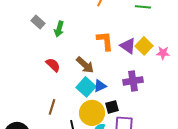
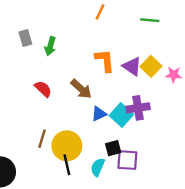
gray rectangle: (38, 22) -> (25, 38), turned 32
cyan square: (86, 87) -> (121, 115), moved
black square: (112, 107) -> (113, 148), moved
yellow circle: (92, 113) -> (67, 146), moved

